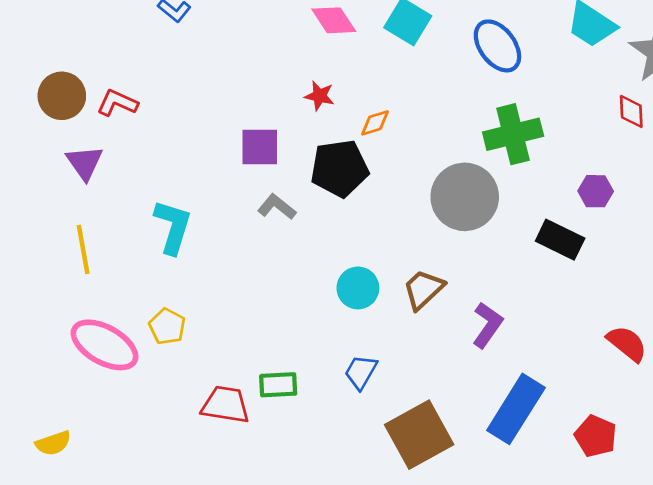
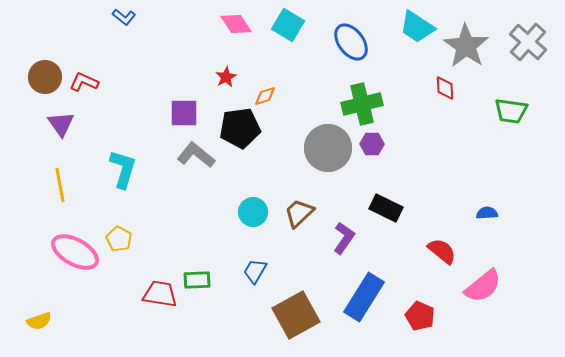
red star: (319, 96) -> (226, 77), turned 30
purple hexagon: (596, 191) -> (372, 144), moved
gray L-shape: (277, 207) -> (196, 155), size x1.4
black rectangle: (560, 240) -> (386, 208), moved

